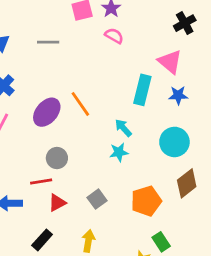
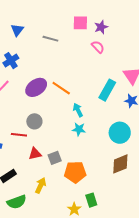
orange line: (80, 104) -> (61, 88), turned -36
cyan arrow: (123, 128) -> (78, 110), moved
orange pentagon: (146, 201) -> (75, 172), moved
red triangle: (57, 203) -> (35, 154), moved

